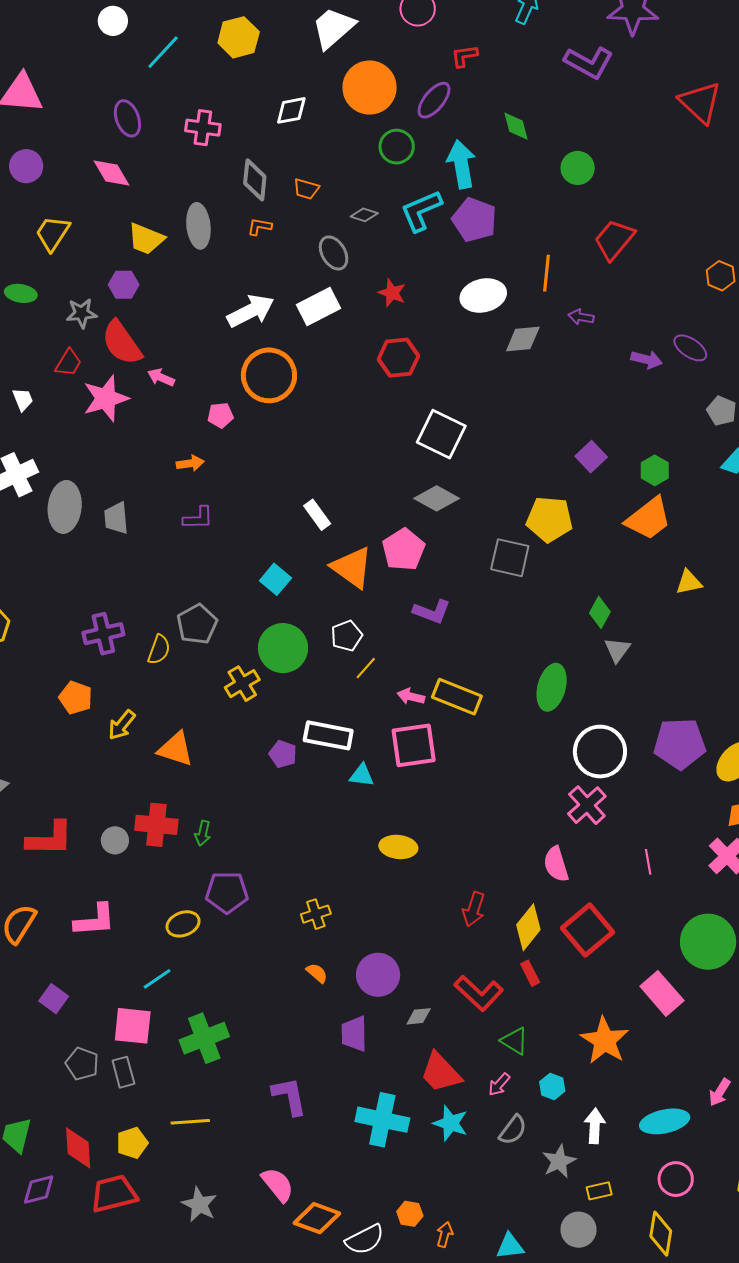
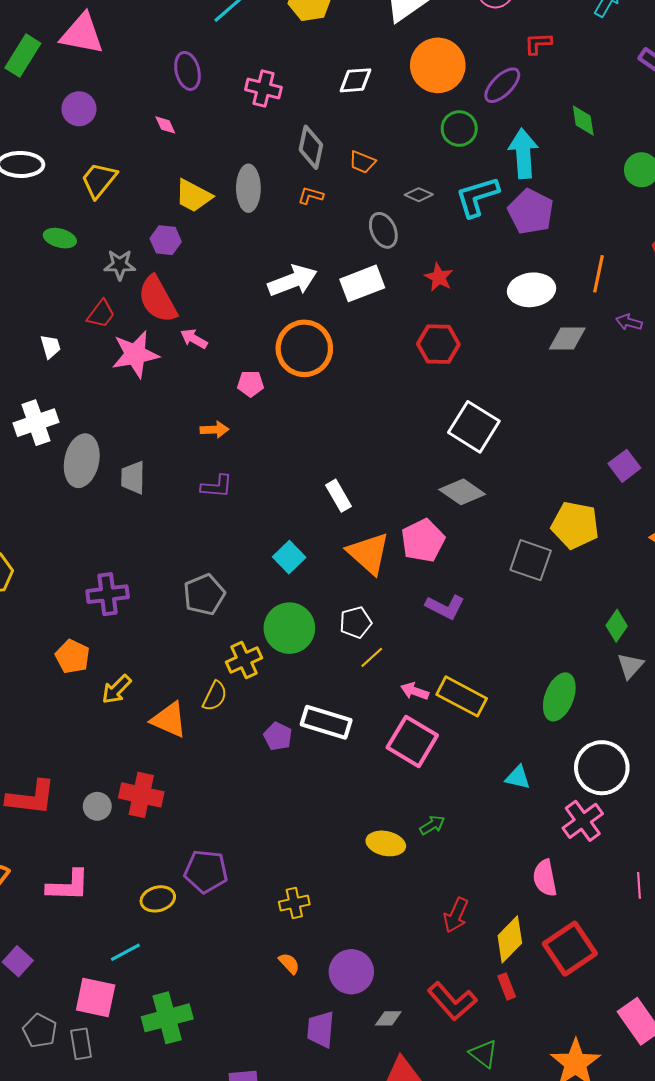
pink diamond: (111, 173) -> (165, 125), size x0.6
yellow semicircle: (159, 650) -> (215, 696), moved
pink square: (414, 745) -> (412, 741), turned 33
cyan triangle: (362, 775) -> (518, 777), moved
green arrow: (203, 833) -> (432, 825), moved, turned -140

